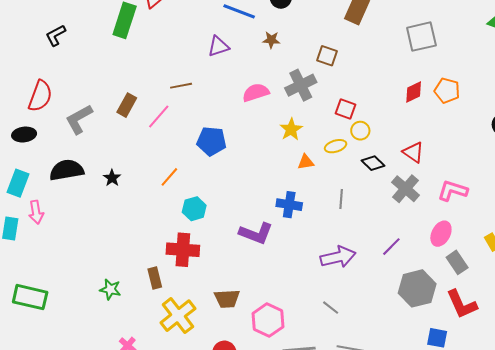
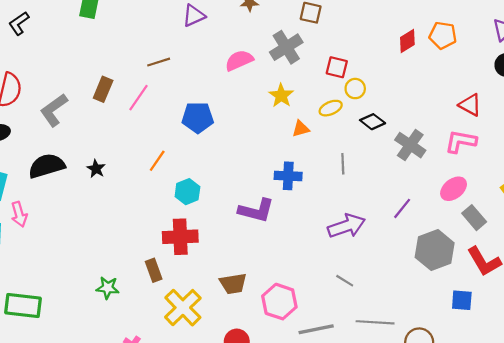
red triangle: (413, 152) -> (470, 105), moved
pink ellipse: (441, 234) -> (454, 189), turned 30

